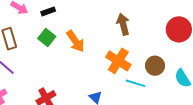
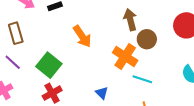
green square: (47, 37) -> (49, 65), moved, size x1.4
brown circle: (155, 66) -> (147, 39), moved

